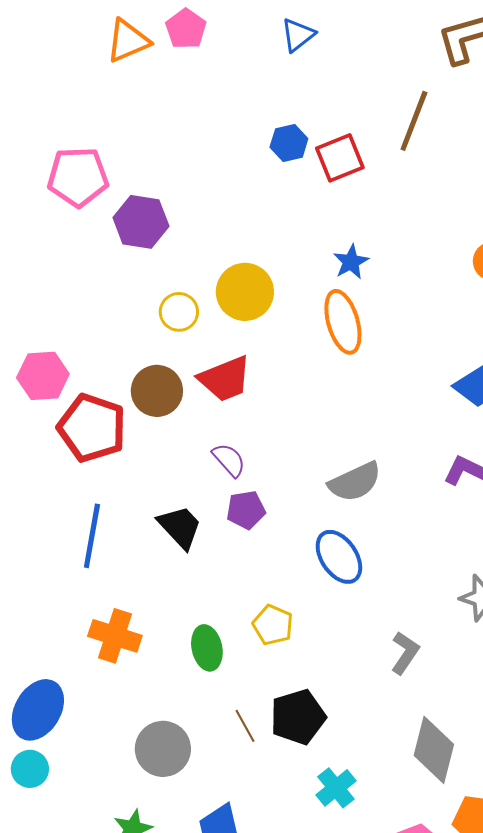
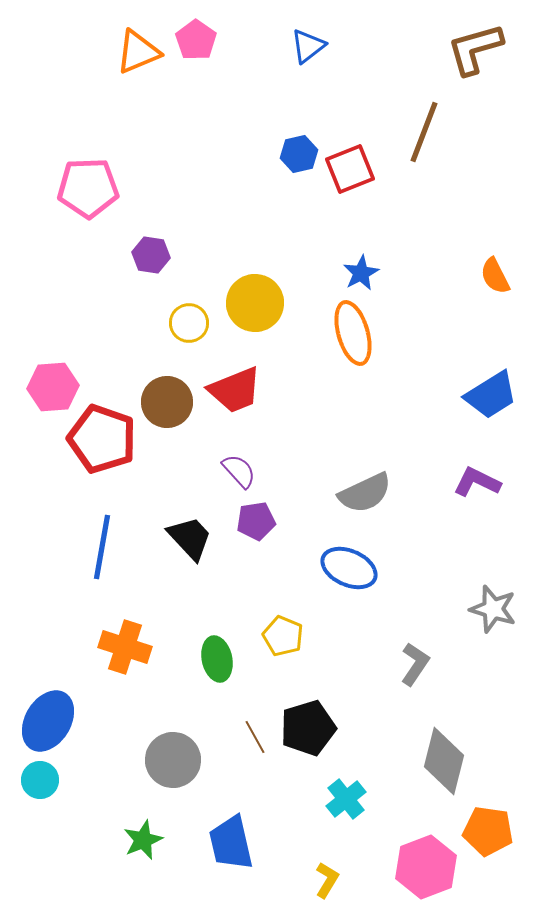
purple hexagon: (141, 222) -> (151, 255), moved, size x0.7
blue ellipse: (339, 557) -> (349, 568), turned -32

